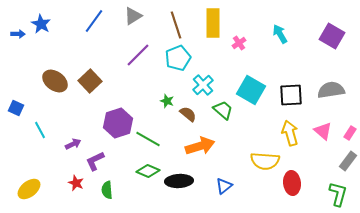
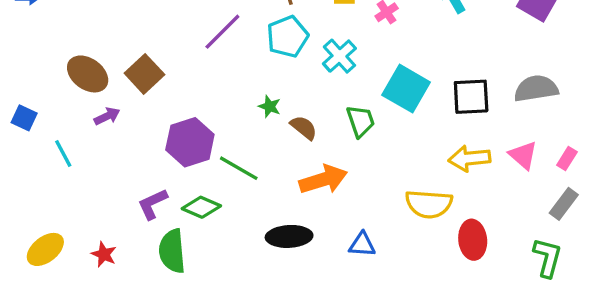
cyan cross: (203, 85) -> (339, 56), moved
green trapezoid: (223, 110) -> (361, 121), turned 30
yellow arrow: (290, 133) -> (469, 158), turned -80
purple arrow: (73, 144) -> (107, 116), moved
green diamond: (148, 171) -> (201, 207), moved
red star: (76, 183) -> (104, 254), moved
blue triangle: (224, 186) -> (362, 245), turned 42
green semicircle: (107, 190) -> (172, 251), size x1.5

